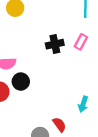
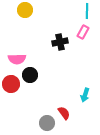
pink rectangle: (81, 42) -> (83, 32), moved

